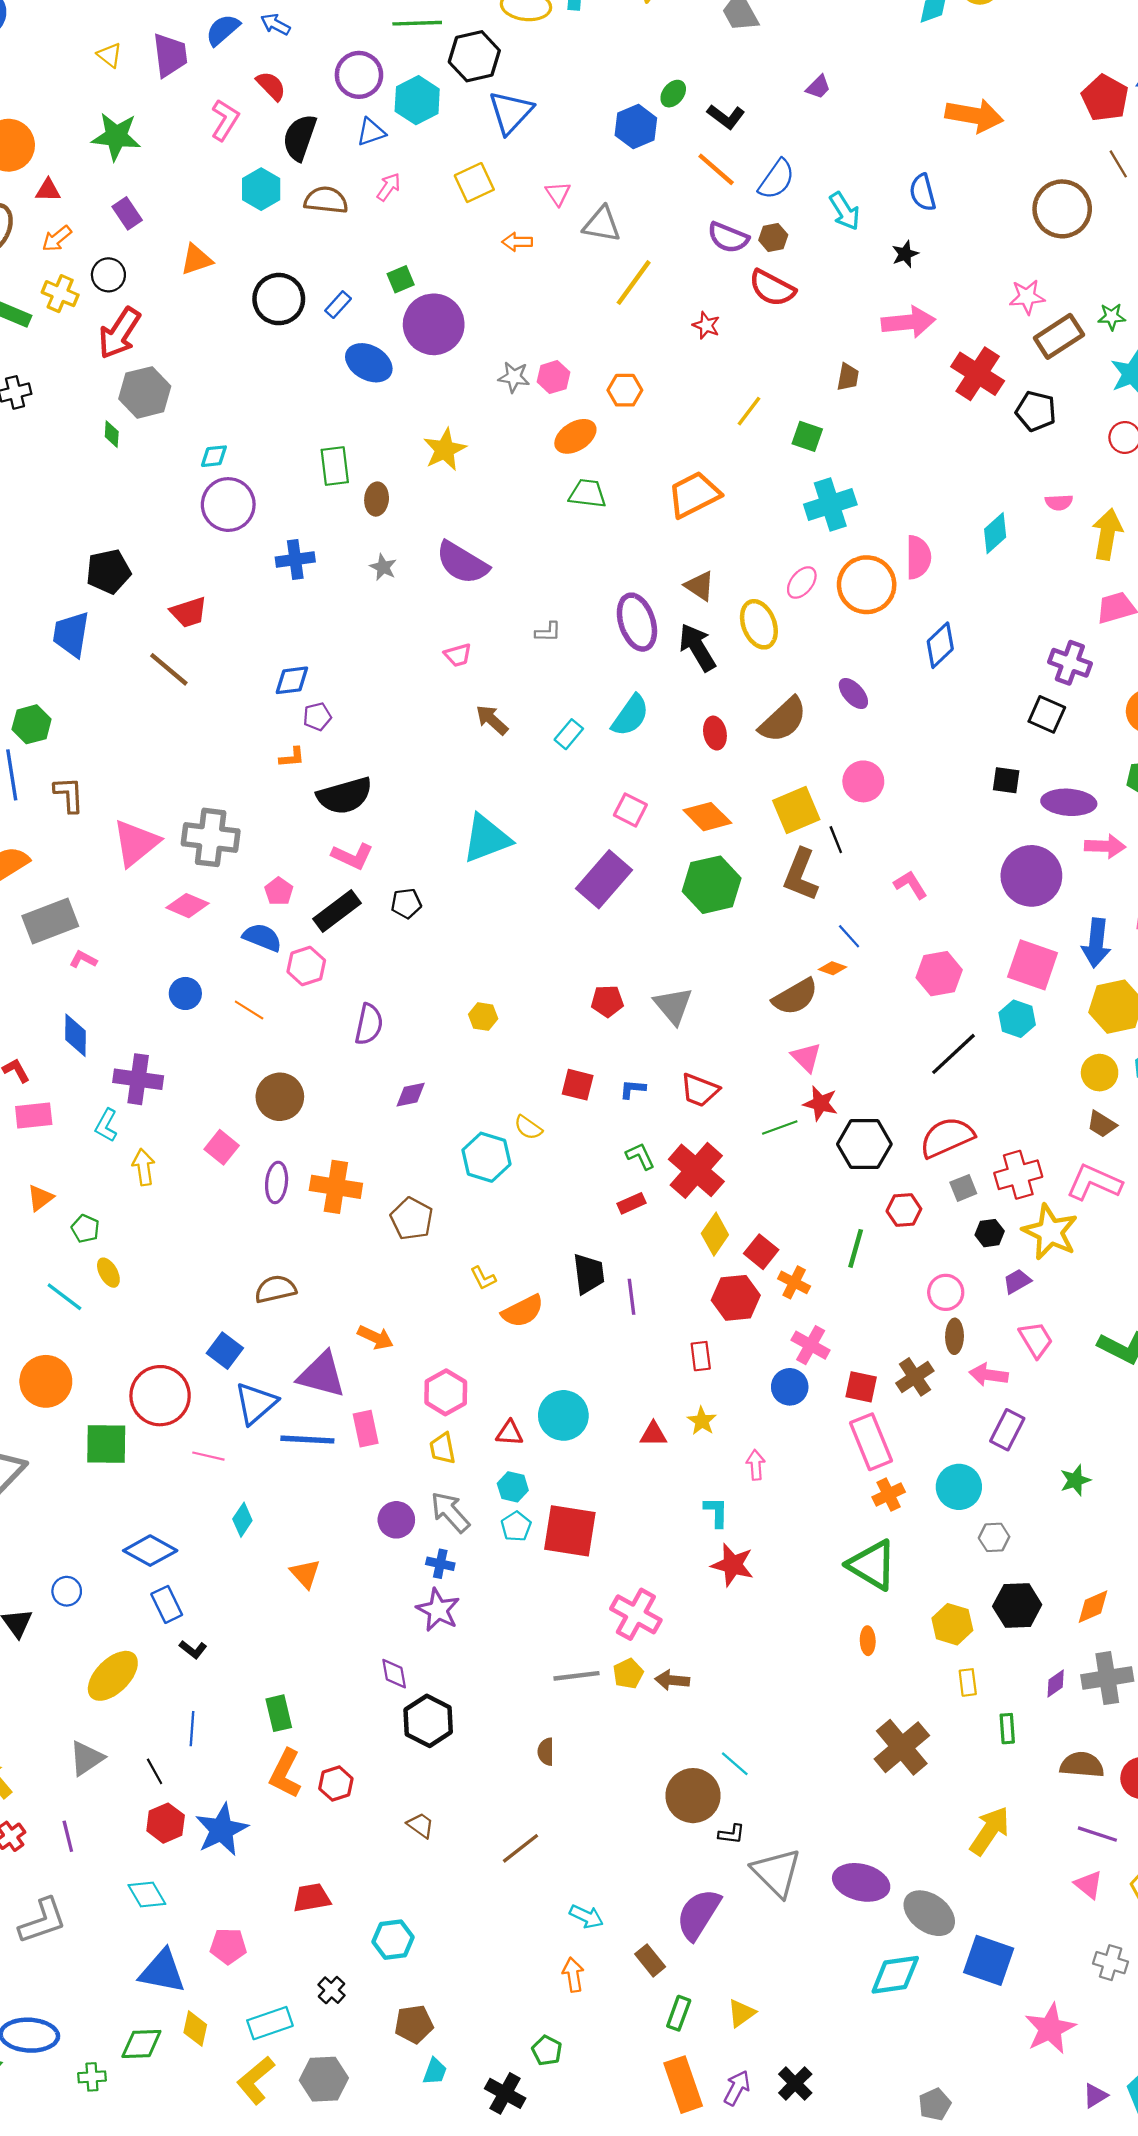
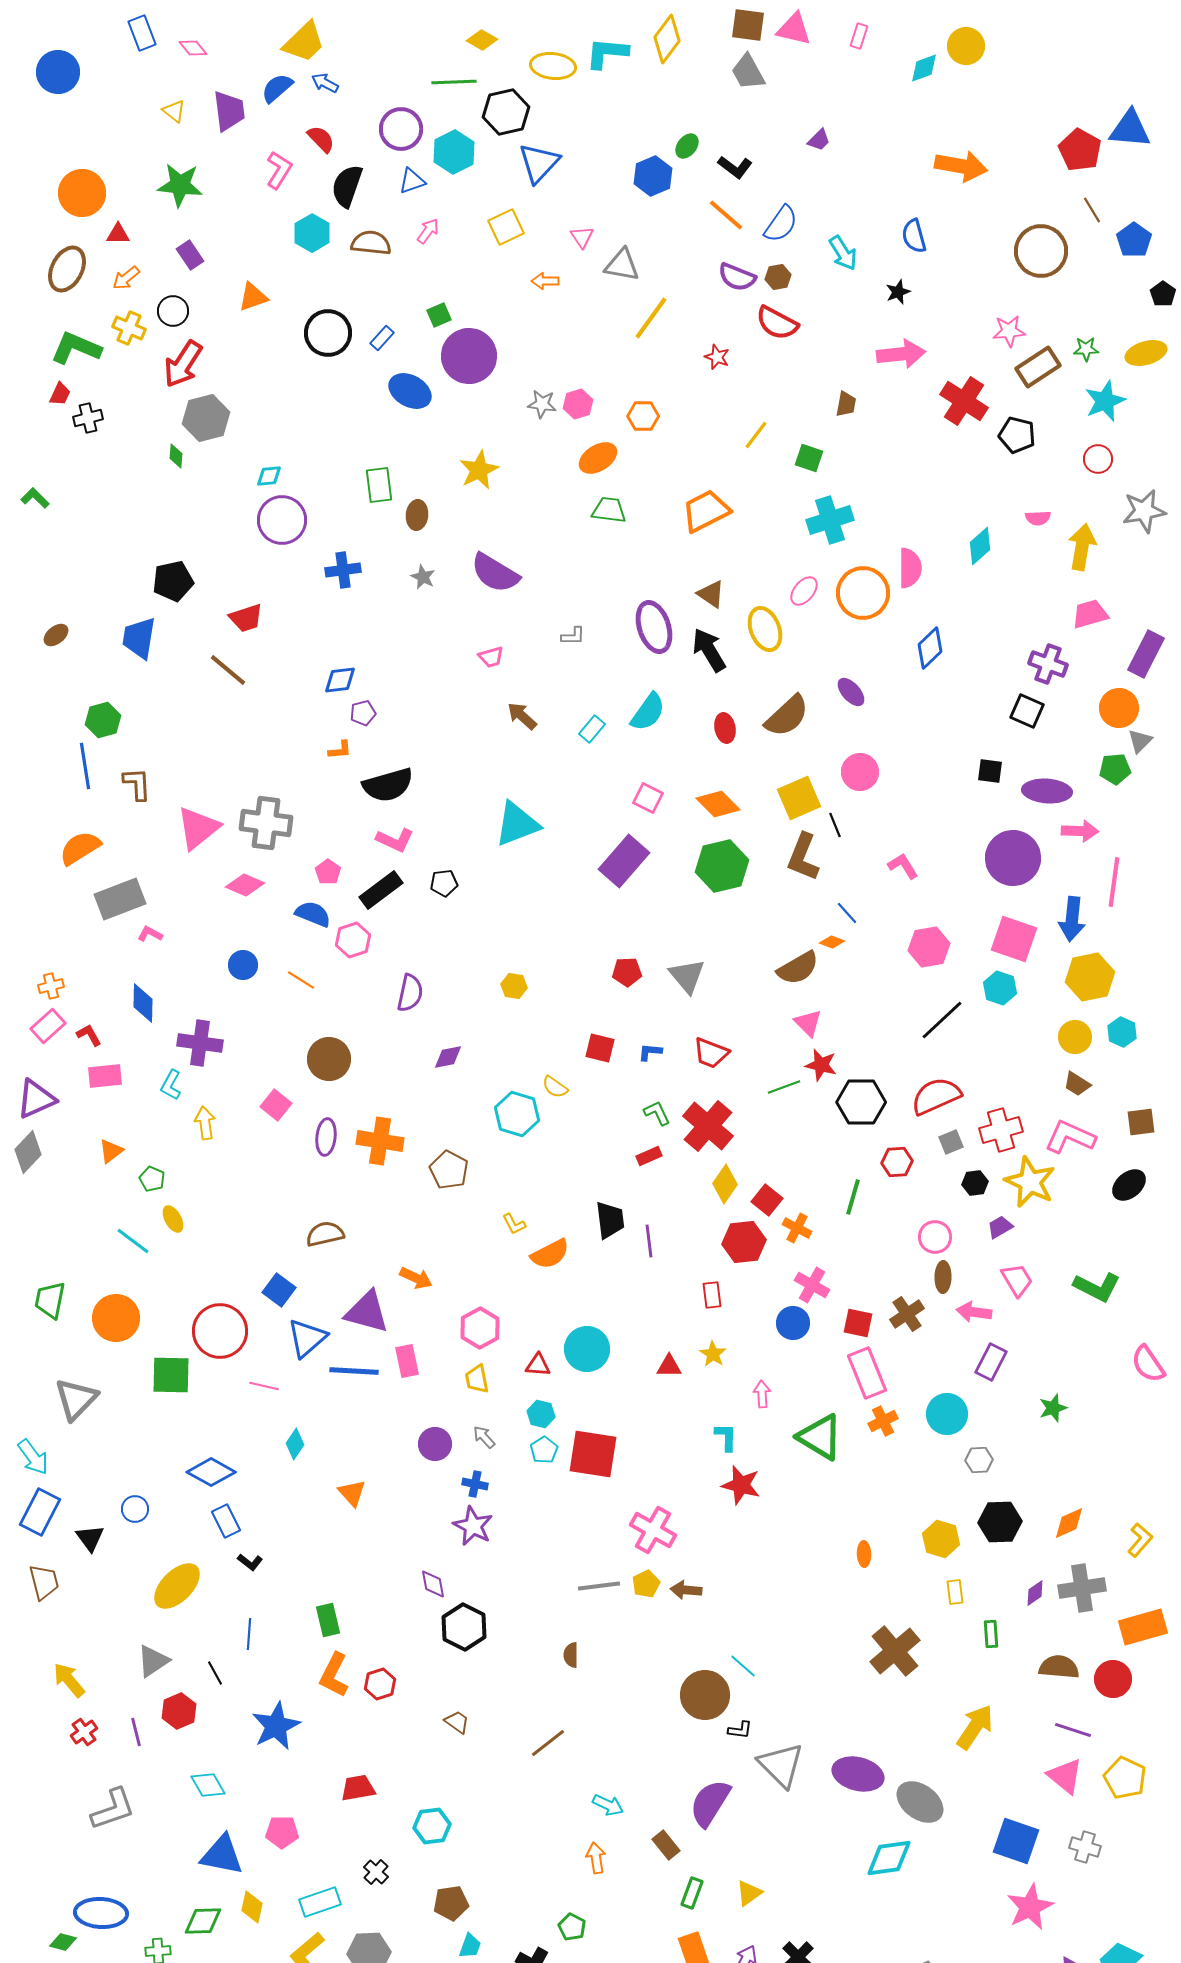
gray arrow: (450, 1512) -> (484, 1437), size x0.6
green triangle: (872, 1565) -> (820, 1437), moved
red hexagon: (166, 1823) -> (179, 1711), moved
pink triangle: (1089, 1885) -> (1065, 1776), size x1.4
blue square: (989, 1960) -> (1016, 1841), moved

